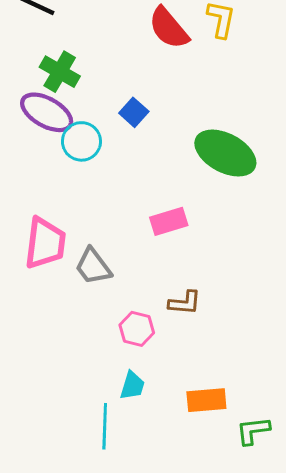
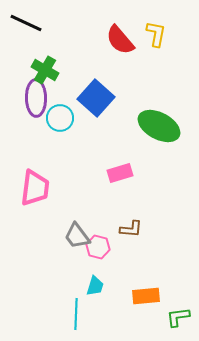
purple ellipse: (47, 112) -> (36, 98), turned 60
blue square: (134, 112) -> (96, 98), size x1.8
gray trapezoid: (93, 266) -> (77, 236), moved

